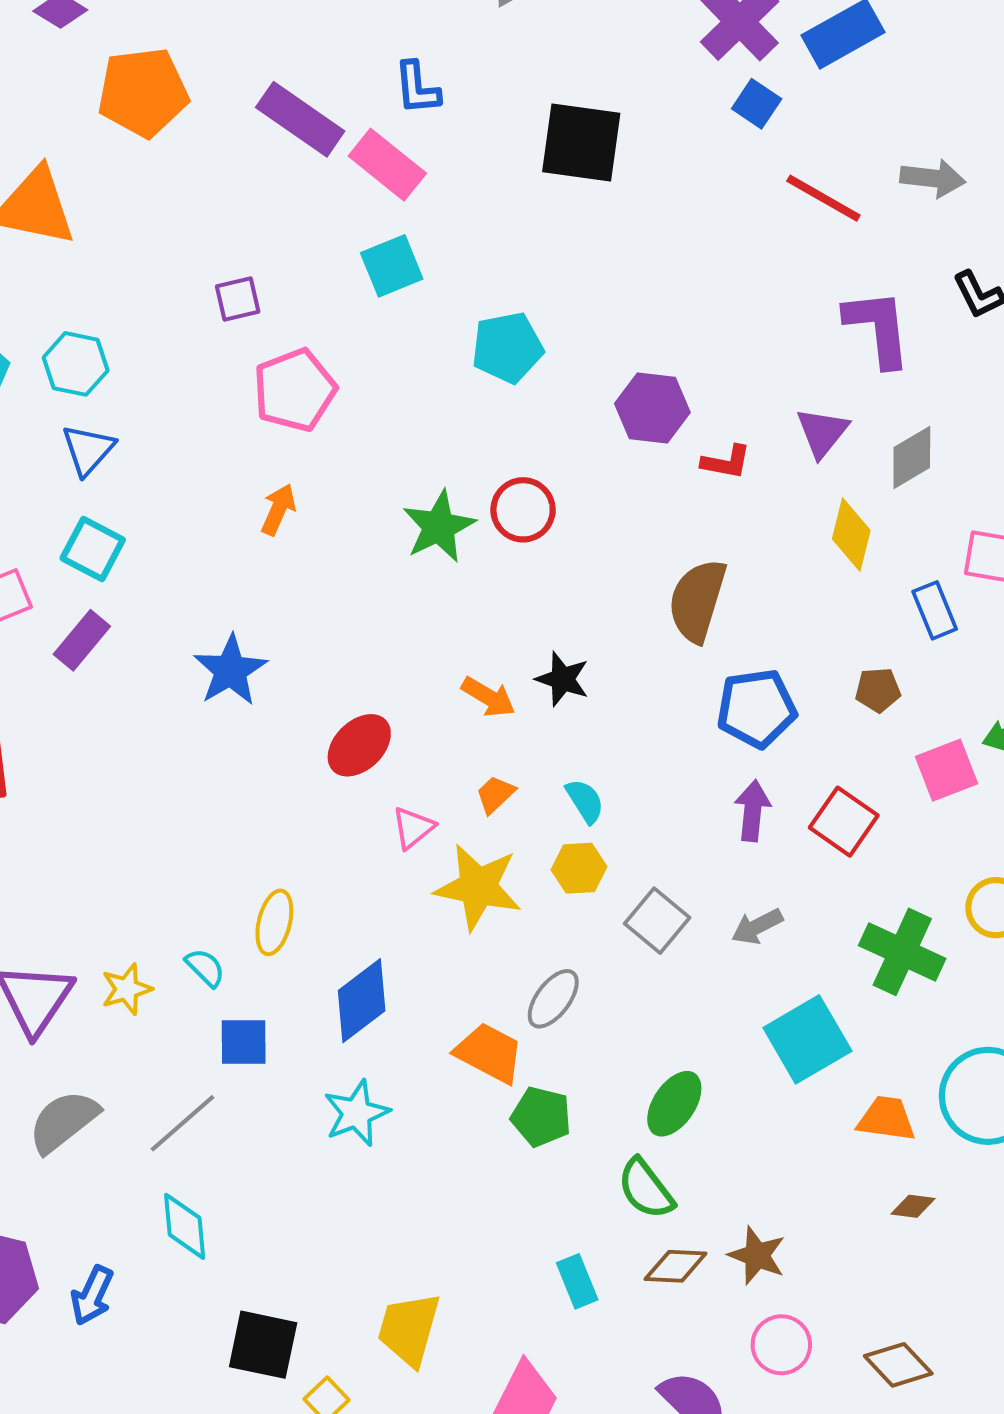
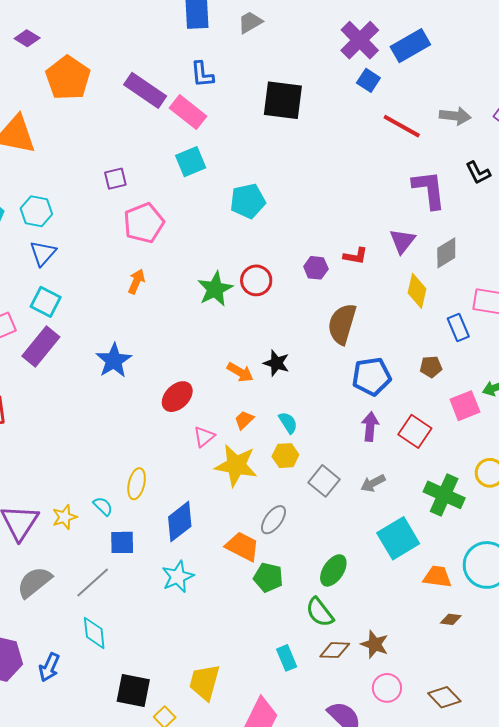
orange pentagon: (143, 92) -> (68, 78), turned -30
purple hexagon: (652, 408) -> (316, 268), moved, size x0.7
purple rectangle: (82, 640) -> (41, 347), size x1.4

